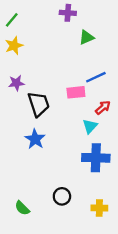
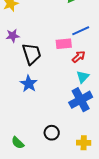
red arrow: (103, 108) -> (79, 57), moved
cyan triangle: (90, 126) -> (83, 77), moved
blue cross: (96, 158) -> (81, 100), turned -30

